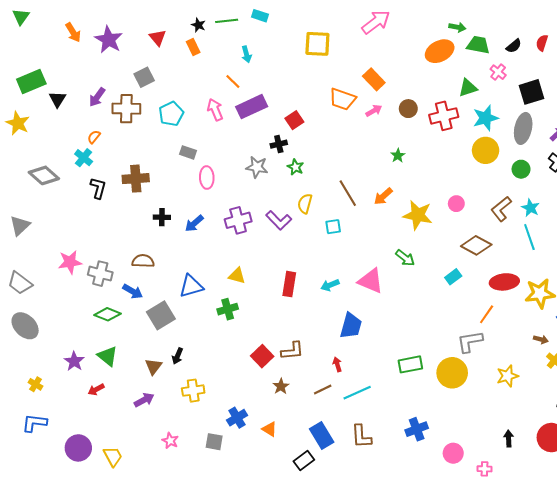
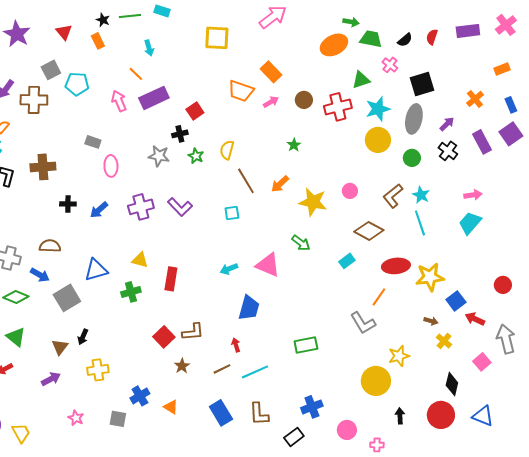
cyan pentagon: (171, 114) -> (77, 84), moved, turned 30
yellow semicircle: (305, 204) -> (227, 150), moved
red rectangle: (289, 284) -> (171, 279), moved
gray L-shape: (470, 341) -> (363, 323), turned -112
yellow circle: (452, 373) -> (376, 381), moved
black rectangle: (304, 460) -> (294, 437), moved

